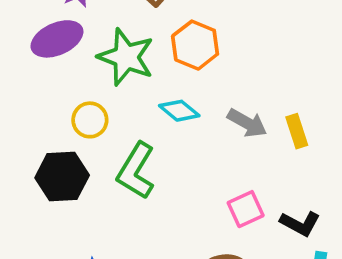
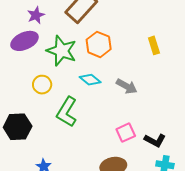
yellow rectangle: (297, 131) -> (154, 45), moved
black hexagon: (62, 177) -> (18, 127), moved

